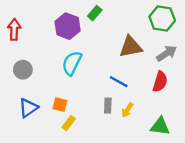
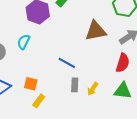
cyan semicircle: (72, 63) -> (24, 42), moved, size x0.7
blue line: (119, 82) -> (67, 63), moved
green triangle: (160, 126) -> (123, 91), moved

